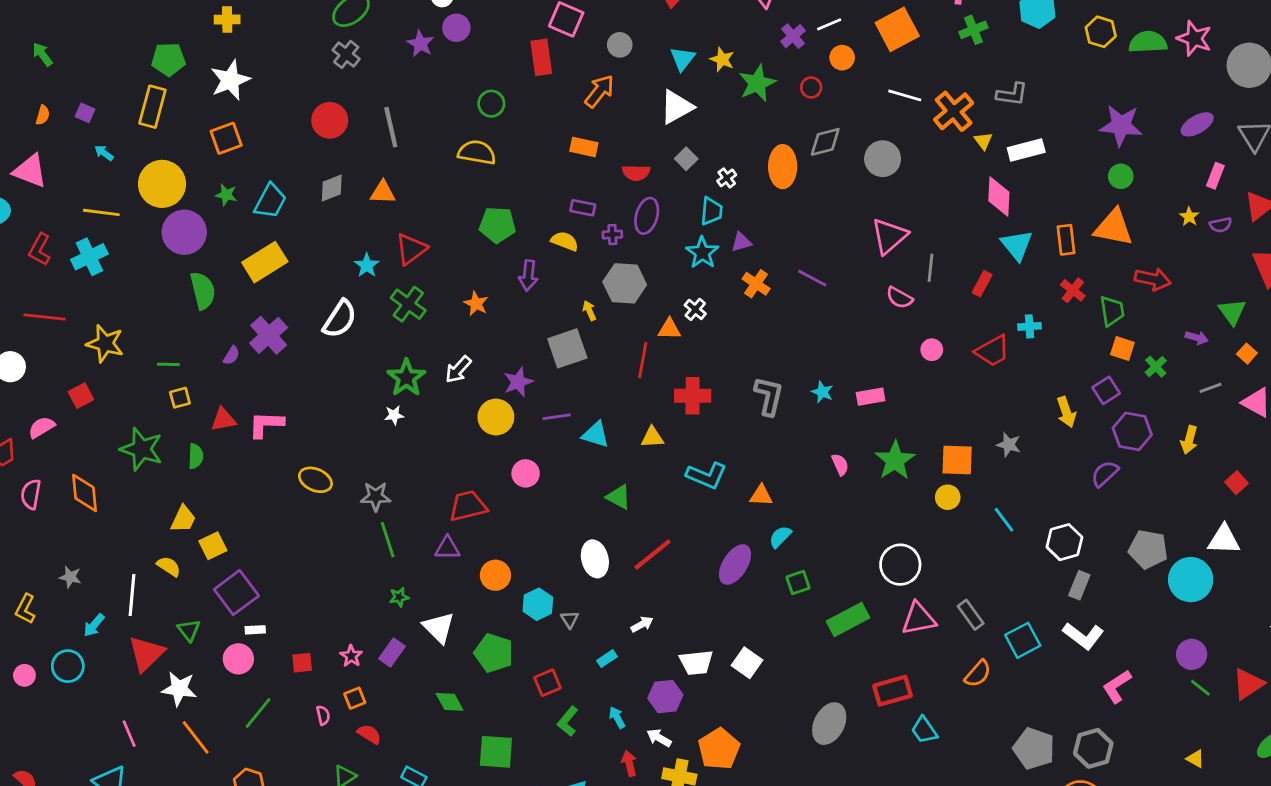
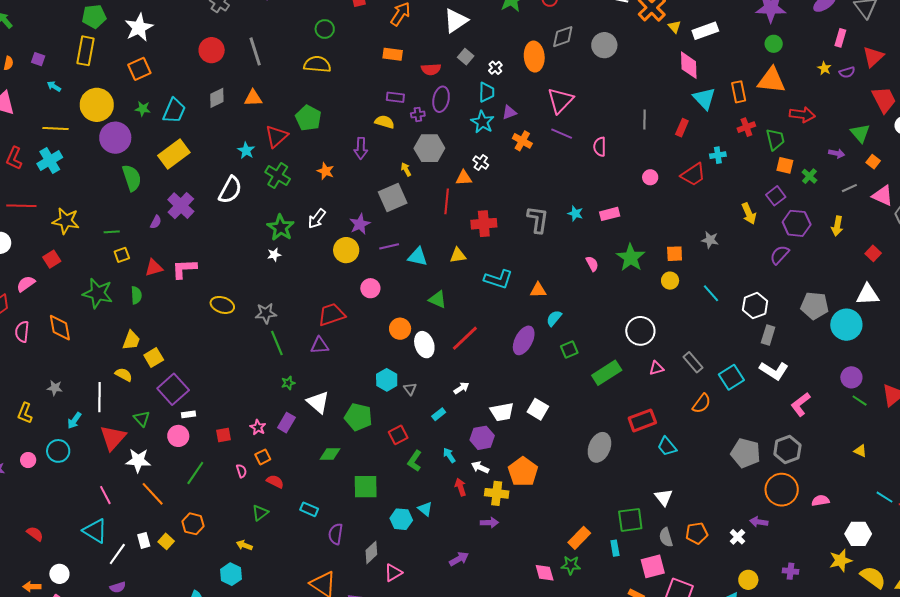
green pentagon: (497, 225) -> (308, 118), moved, turned 30
pink triangle: (889, 236) -> (560, 100), moved
red cross: (1073, 290) -> (746, 127), turned 36
pink semicircle: (899, 298) -> (600, 147), moved, turned 66
orange square: (957, 460) -> (675, 254), size x0.7
orange circle: (495, 575) -> (400, 329), moved
pink triangle: (919, 619) -> (656, 368), size x0.6
green diamond: (450, 702) -> (330, 454), turned -55

